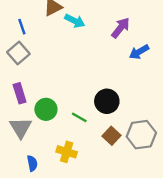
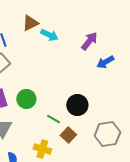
green circle: (46, 109) -> (26, 99), moved
brown square: (111, 136) -> (68, 135), moved

